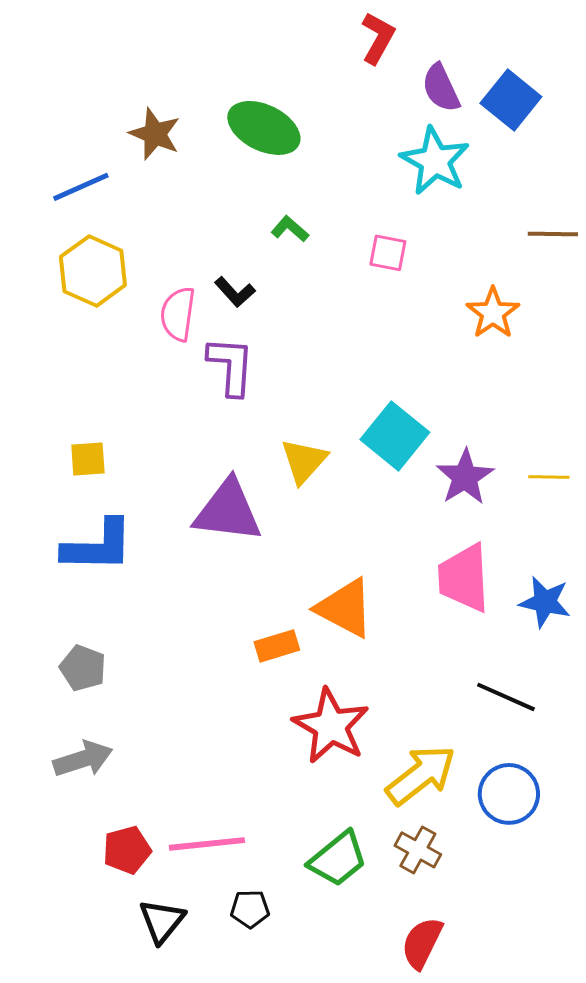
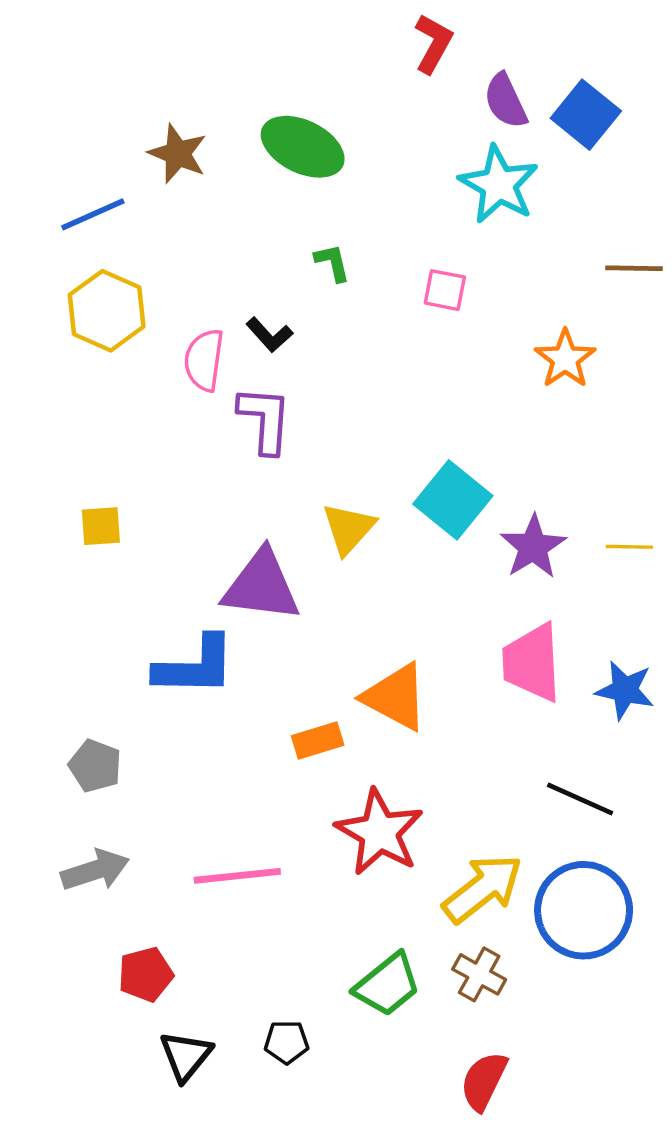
green L-shape: (290, 229) -> (332, 263), turned 36
blue L-shape: (98, 546) -> (195, 666), moved
blue circle: (509, 794) -> (584, 910), size x1.4
pink line: (207, 844) -> (237, 876), moved

